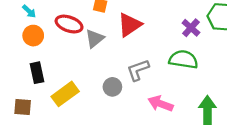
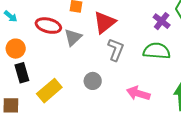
orange circle: (33, 36) -> (16, 49), moved
gray L-shape: (138, 70) -> (116, 50), moved, turned 135

